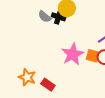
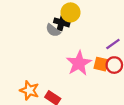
gray semicircle: (45, 17) -> (53, 30), moved

